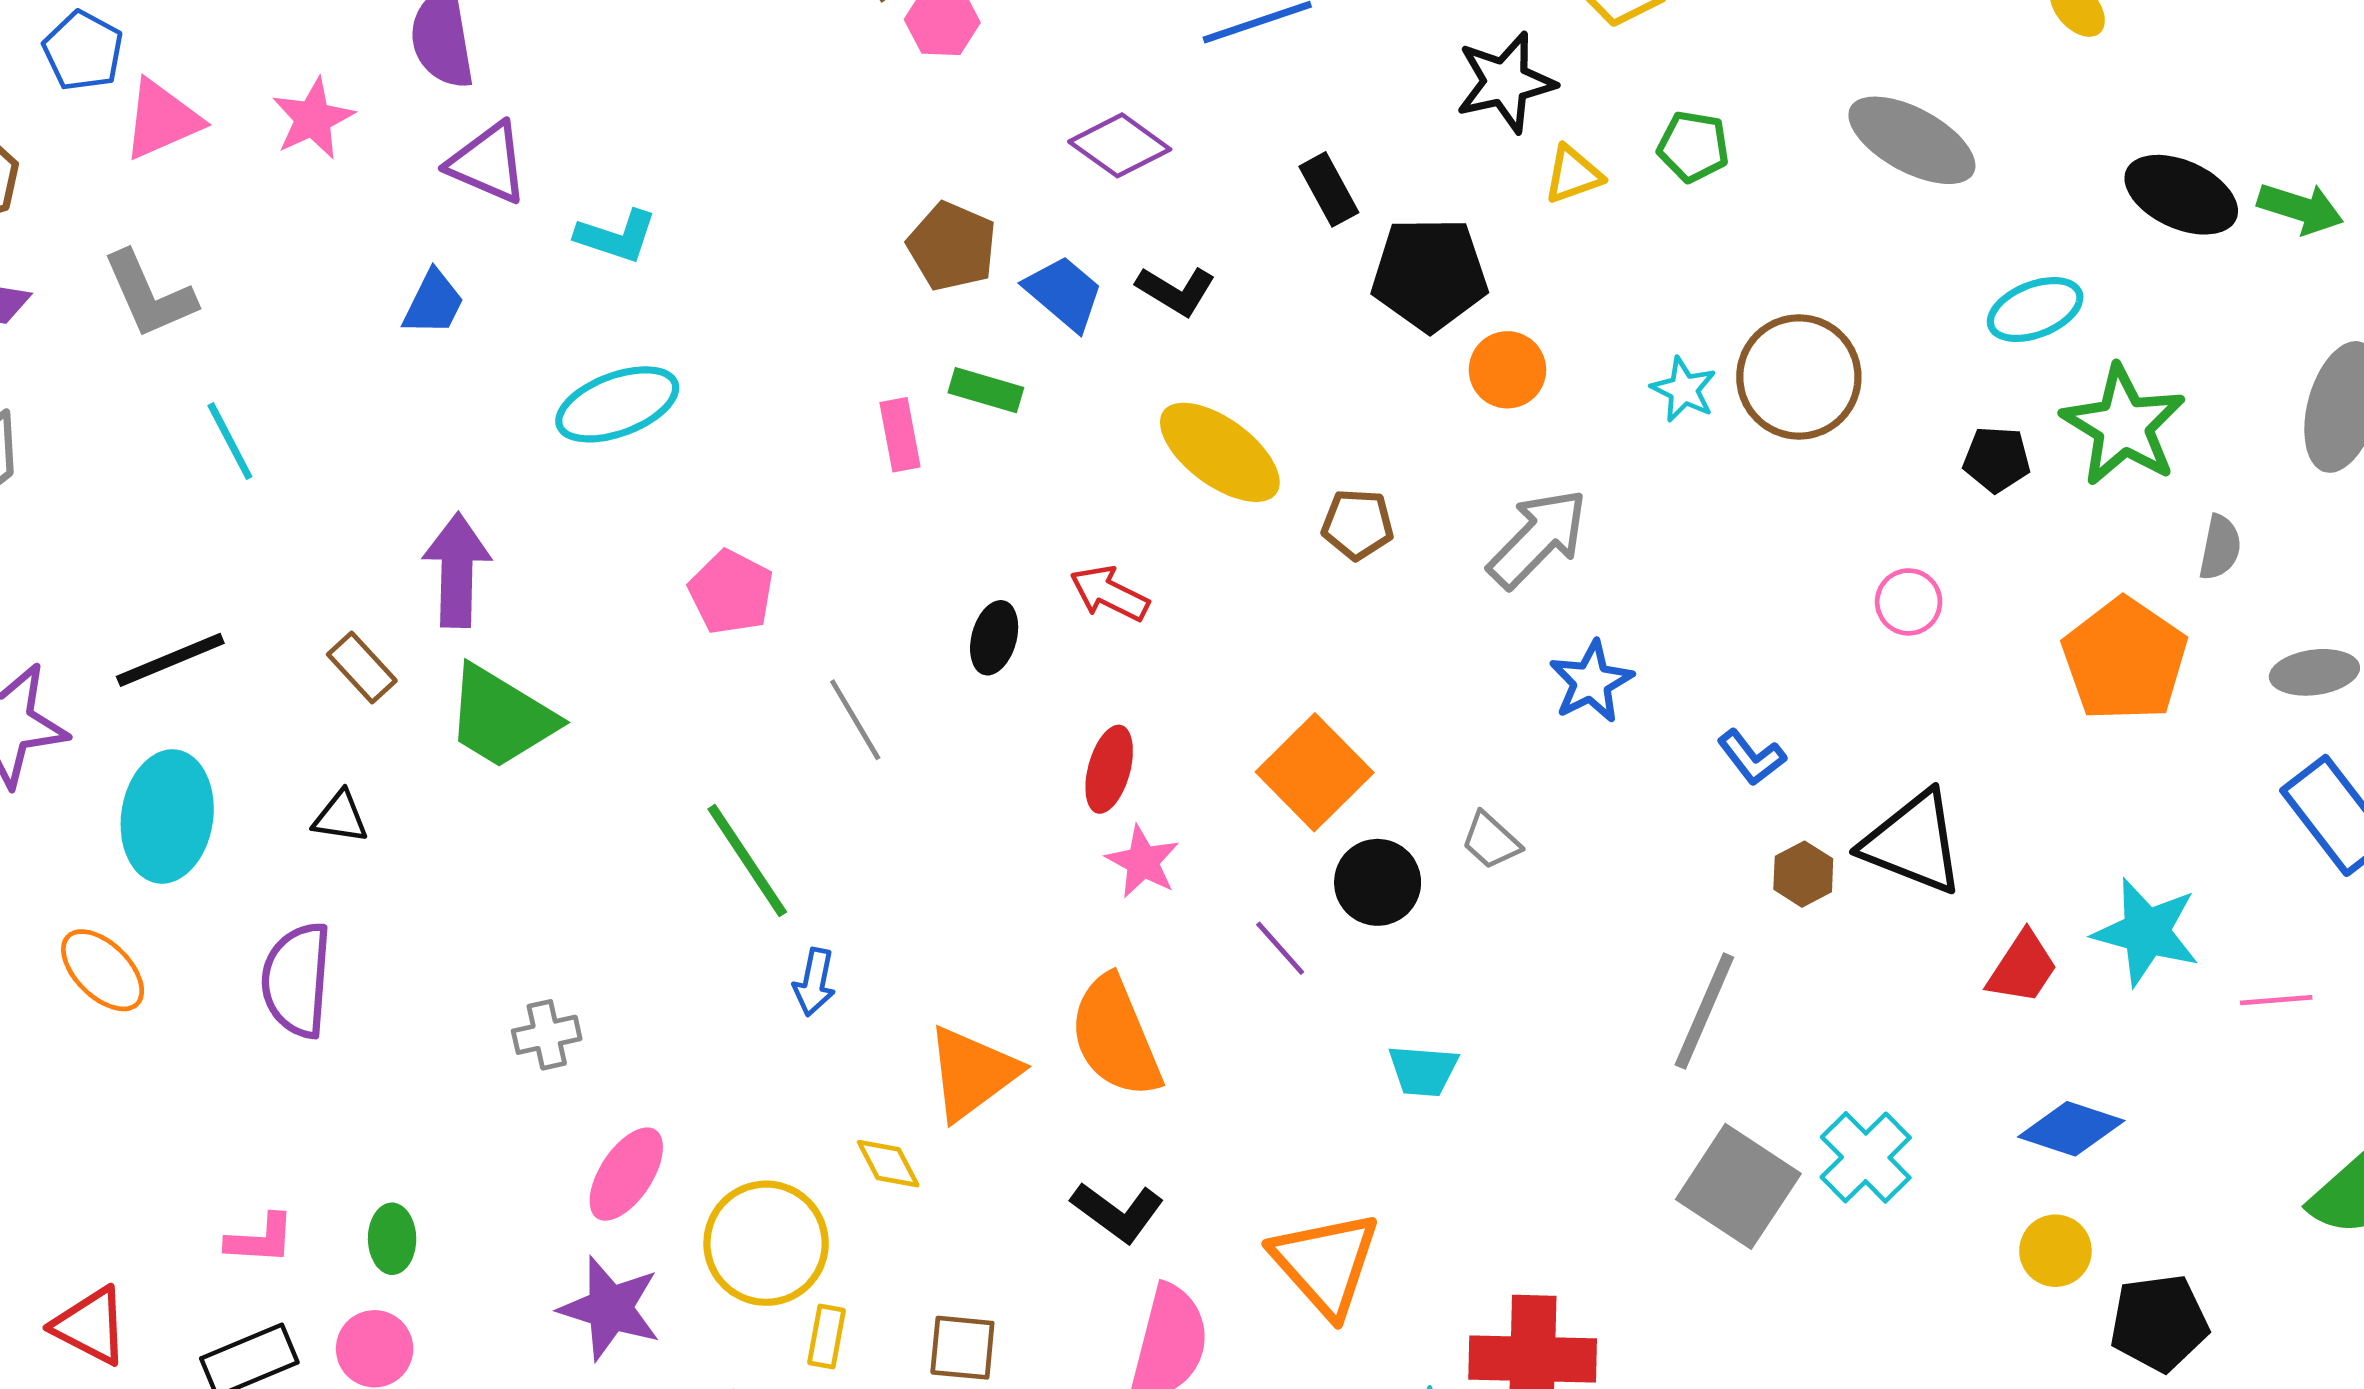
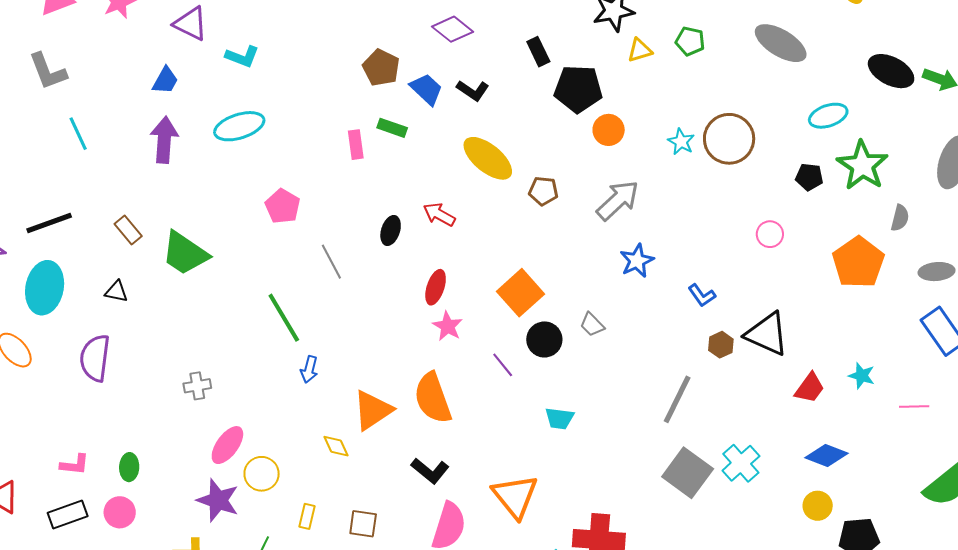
purple arrow: (457, 570) -> (164, 140), moved
cyan star: (2146, 932) -> (862, 376), size x0.6
yellow circle: (766, 1243) -> (262, 474), moved, size x0.7

